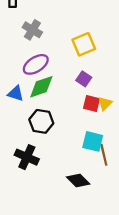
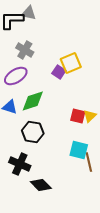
purple ellipse: (36, 64) -> (16, 76), moved
purple square: (84, 79) -> (59, 72), moved
black diamond: (78, 181) -> (41, 185), moved

